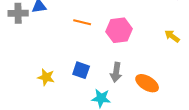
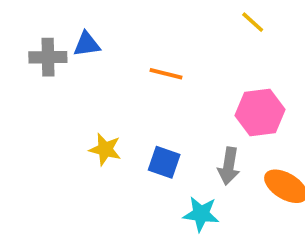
pink hexagon: (119, 30) -> (260, 112), moved
yellow star: (46, 77) -> (105, 149), moved

